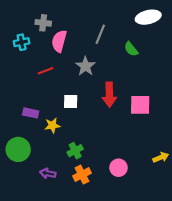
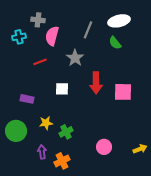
white ellipse: (148, 17) -> (119, 21), moved
yellow star: (52, 125) -> (46, 123), moved
yellow arrow: (161, 157) -> (140, 149), moved
purple arrow: (48, 173) -> (42, 152), turned 72
orange cross: (82, 175) -> (62, 161), moved

